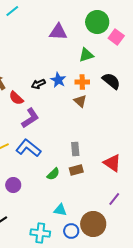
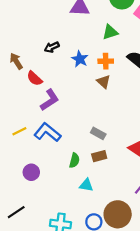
black arrow: (38, 84) -> (52, 47), moved
gray rectangle: (75, 149) -> (98, 133), turned -56
green semicircle: (53, 174) -> (74, 160), turned -32
cyan triangle: (60, 210) -> (86, 185), moved

